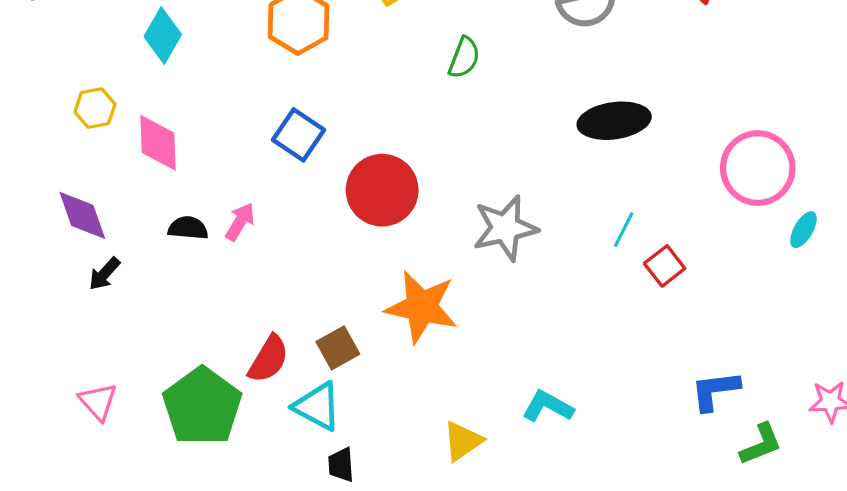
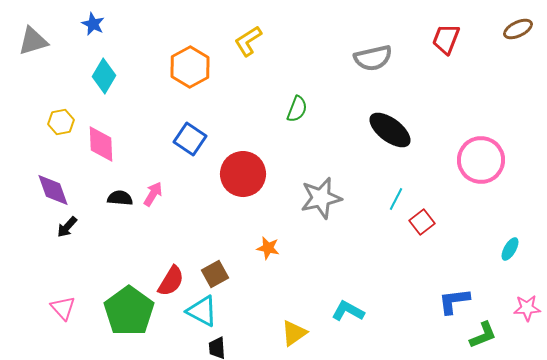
green semicircle: (464, 58) -> (297, 109), moved
black ellipse: (614, 121) -> (390, 130), turned 45
cyan ellipse: (803, 230) -> (510, 249), moved
orange star: (422, 307) -> (268, 248), size x0.5

